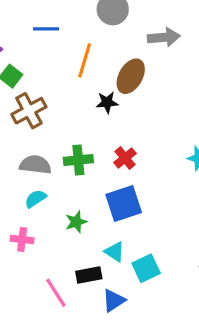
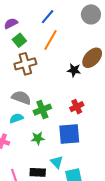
blue line: (46, 29) -> (48, 17), turned -63
orange line: (85, 60) -> (51, 40), moved
green cross: (78, 160) -> (42, 110), moved, turned -30

